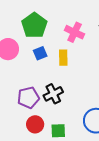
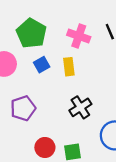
black cross: (53, 94) -> (80, 107), moved
purple pentagon: (28, 98) -> (23, 108), moved

